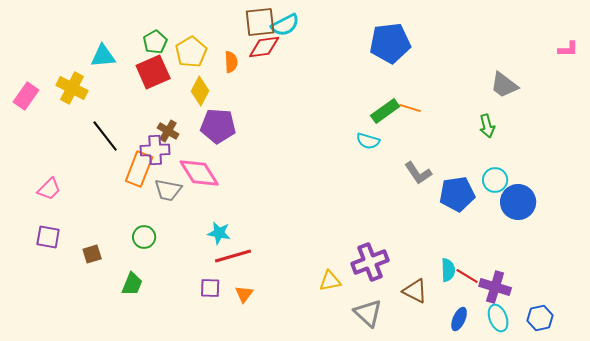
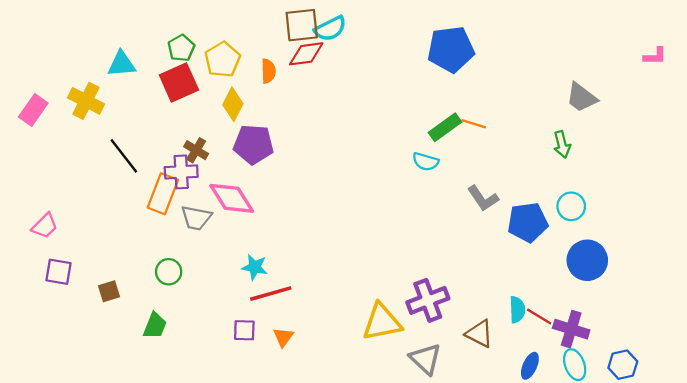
pink trapezoid: (49, 189) -> (45, 226), moved
blue circle: (518, 202) -> (587, 260), moved
yellow triangle: (330, 281) -> (382, 322), size x1.6

